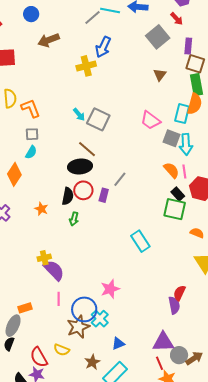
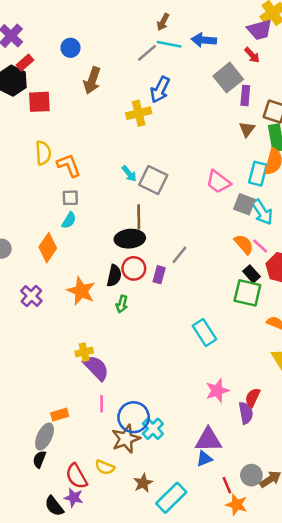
brown arrow: (49, 40) -> (92, 80), turned -50
purple rectangle: (188, 46) -> (245, 95), moved
brown triangle: (160, 75) -> (247, 129), moved
cyan arrow: (186, 144) -> (262, 212), turned -30
brown line: (87, 149) -> (139, 217), turned 48
pink line: (184, 171) -> (260, 246), turned -40
orange star: (41, 209) -> (81, 291), size x1.6
pink star: (110, 289) -> (217, 391), moved
purple triangle: (163, 342) -> (208, 440), moved
blue triangle: (118, 344) -> (204, 459), moved

